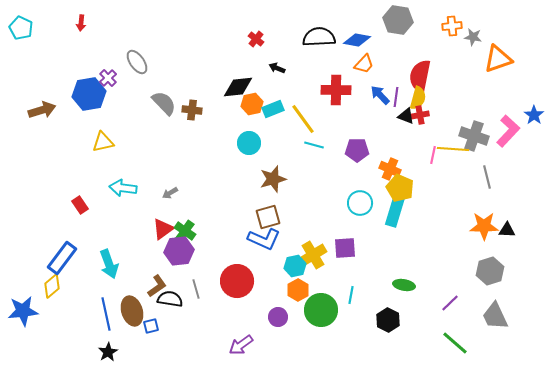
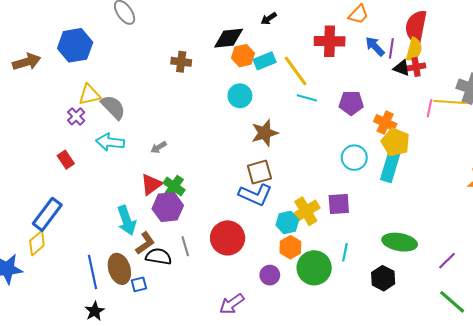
black arrow: (277, 68) -> (269, 19), turned -56
purple cross: (108, 78) -> (76, 116), moved
gray semicircle: (164, 103) -> (113, 107), moved
cyan arrow: (109, 264) -> (127, 220), moved
green ellipse: (404, 285) -> (400, 242), size x1.5

